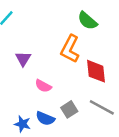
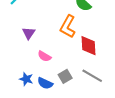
blue star: (22, 124) -> (26, 79), moved

